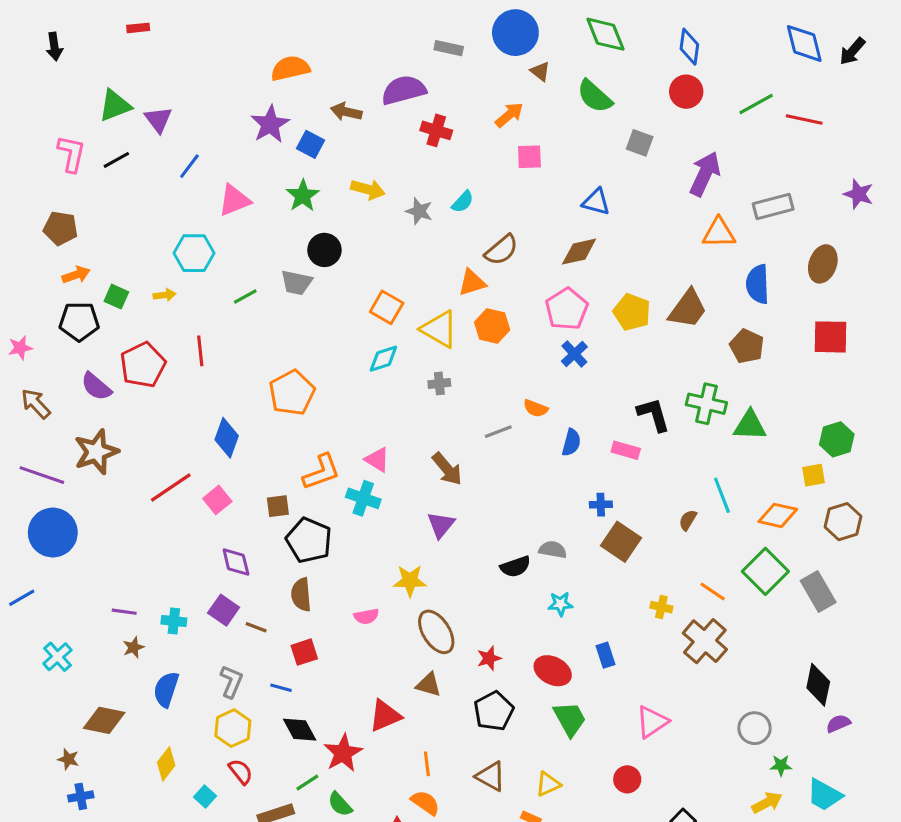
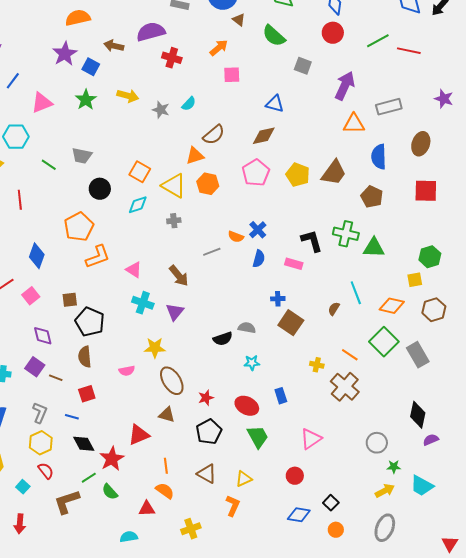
black circle: (324, 250) -> (100, 189), moved
green line: (245, 297) -> (49, 165), turned 63
blue cross: (574, 354) -> (258, 230), moved
orange L-shape: (321, 472) -> (98, 257), moved
cyan cross: (363, 498) -> (143, 303), moved

